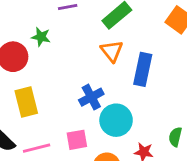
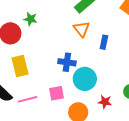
blue rectangle: (143, 69) -> (104, 42), size x0.6
blue cross: (91, 97) -> (67, 62), turned 36

